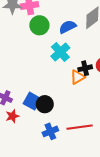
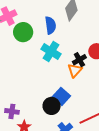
blue semicircle: (68, 27) -> (50, 25), turned 126
blue square: (32, 101) -> (61, 96), moved, turned 30

